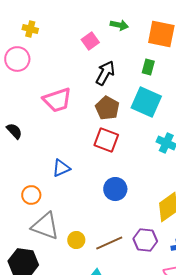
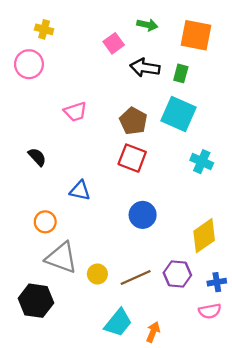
black arrow: (105, 73) -> (145, 68), moved, turned -110
pink trapezoid: (57, 100) -> (75, 112), size x0.7
black semicircle: (14, 131) -> (37, 157), moved
blue triangle: (61, 168) -> (80, 191), turned 36

